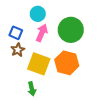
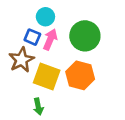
blue square: (16, 33) -> (32, 37), moved
brown star: (18, 50) -> (22, 60), size x1.5

